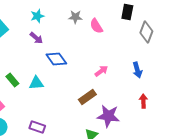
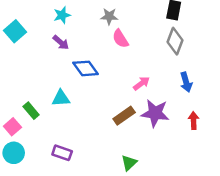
pink semicircle: (96, 26) -> (120, 39), moved
gray diamond: (146, 32) -> (175, 41), moved
green rectangle: (12, 80) -> (31, 111), moved
purple star: (108, 116) -> (155, 113), moved

